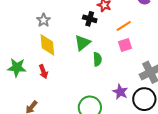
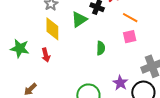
orange line: (124, 26) -> (130, 18), turned 56
green triangle: (82, 43) -> (79, 19), moved

